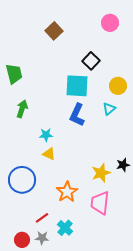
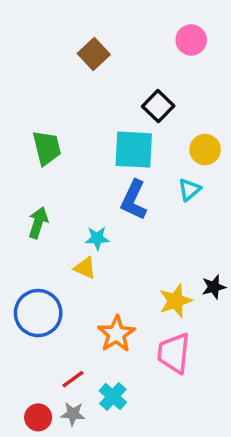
green trapezoid: (14, 74) -> (47, 148), moved
green arrow: (22, 109) -> (38, 223), moved
cyan star: (46, 135) -> (97, 238), moved

